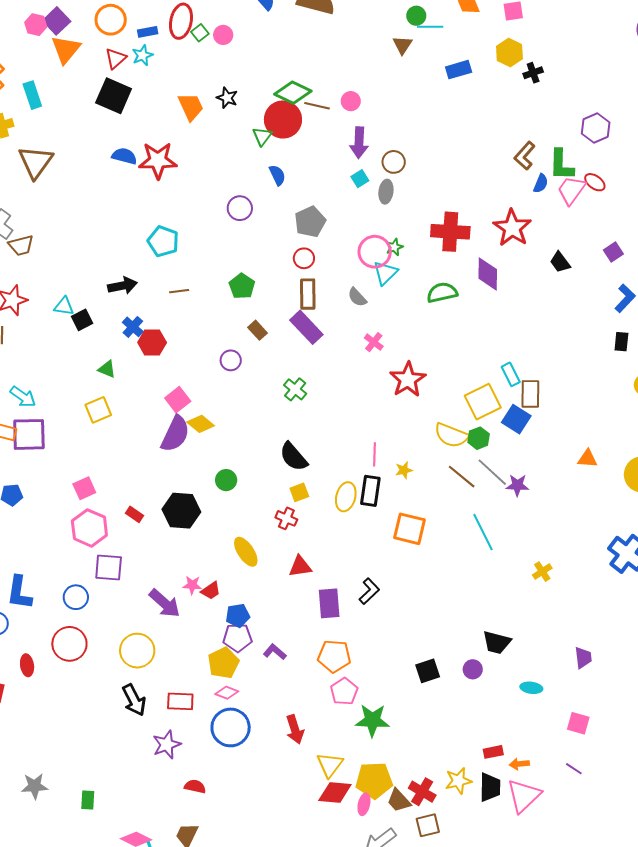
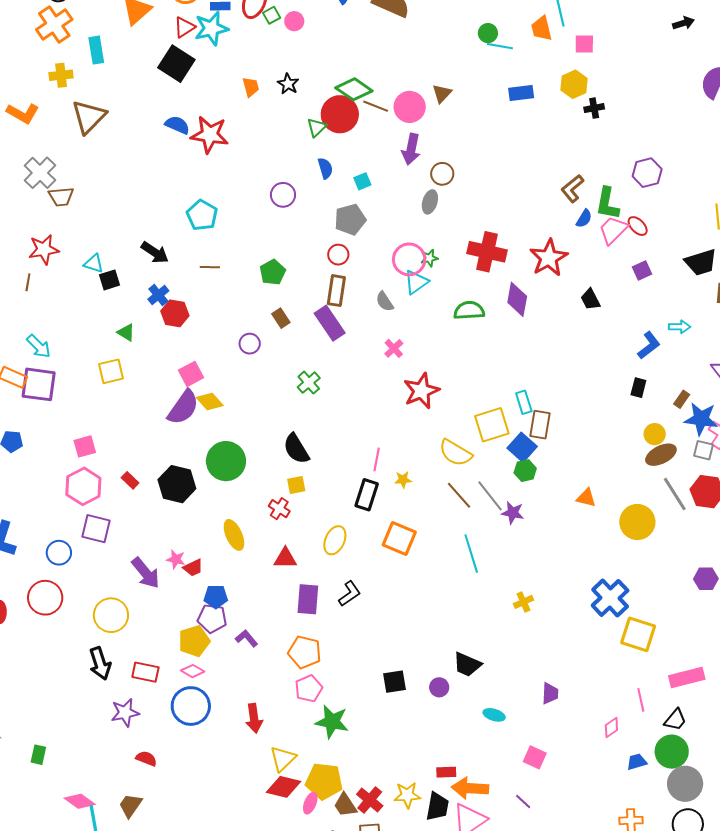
brown triangle: (403, 45) -> (442, 94), moved
cyan star: (143, 55) -> (211, 28), size x1.6
pink circle: (351, 101) -> (410, 107), size x1.6
orange trapezoid: (191, 107) -> (251, 87), size x0.7
cyan square: (360, 179) -> (362, 181), moved
purple square: (613, 252) -> (642, 271), moved
black arrow: (123, 286) -> (155, 253), turned 36
green hexagon: (479, 438) -> (525, 471), moved
green circle: (226, 480) -> (226, 461), size x1.8
yellow ellipse: (346, 497) -> (335, 540), moved
orange arrow: (519, 764) -> (470, 788), size x1.8

